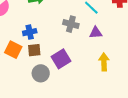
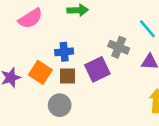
purple square: (61, 59) -> (97, 69), moved
gray circle: (41, 73) -> (60, 105), moved

